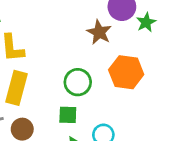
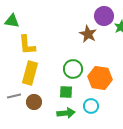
orange hexagon: (126, 72) -> (100, 78), moved

